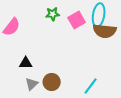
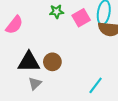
black triangle: (26, 63) -> (29, 62), size x1.6
brown circle: (52, 82) -> (52, 62), moved

